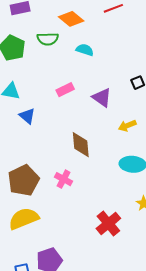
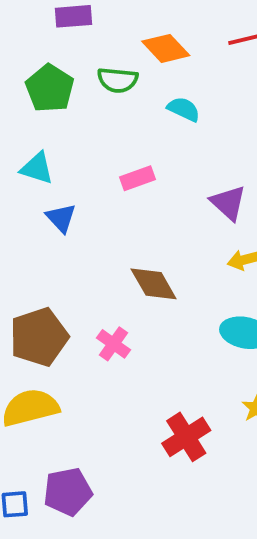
purple triangle: (102, 98) -> (228, 203), moved
brown diamond: (81, 145) -> (154, 284), turned -32

